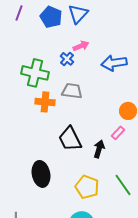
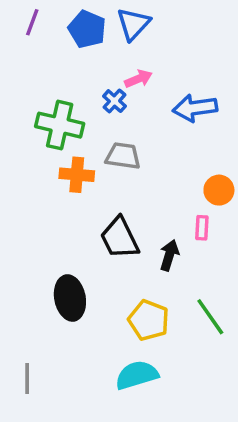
pink rectangle: (118, 133) -> (202, 228), turned -40

